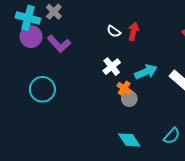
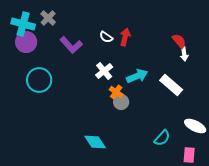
purple L-shape: (59, 44) -> (71, 45), moved
cyan circle: (42, 89) -> (39, 80), moved
cyan diamond: (129, 140) -> (95, 142), moved

